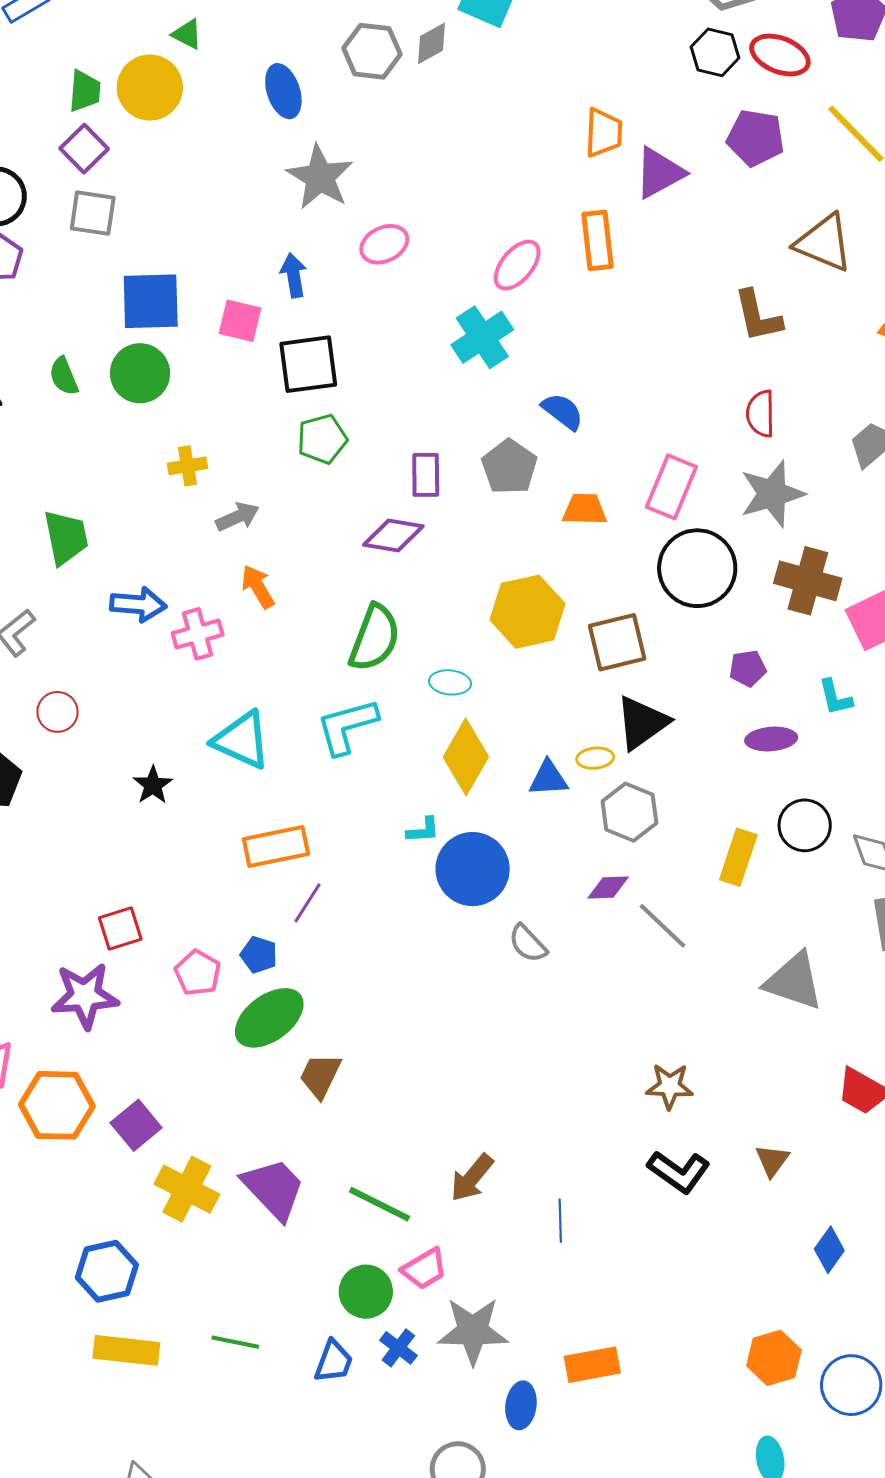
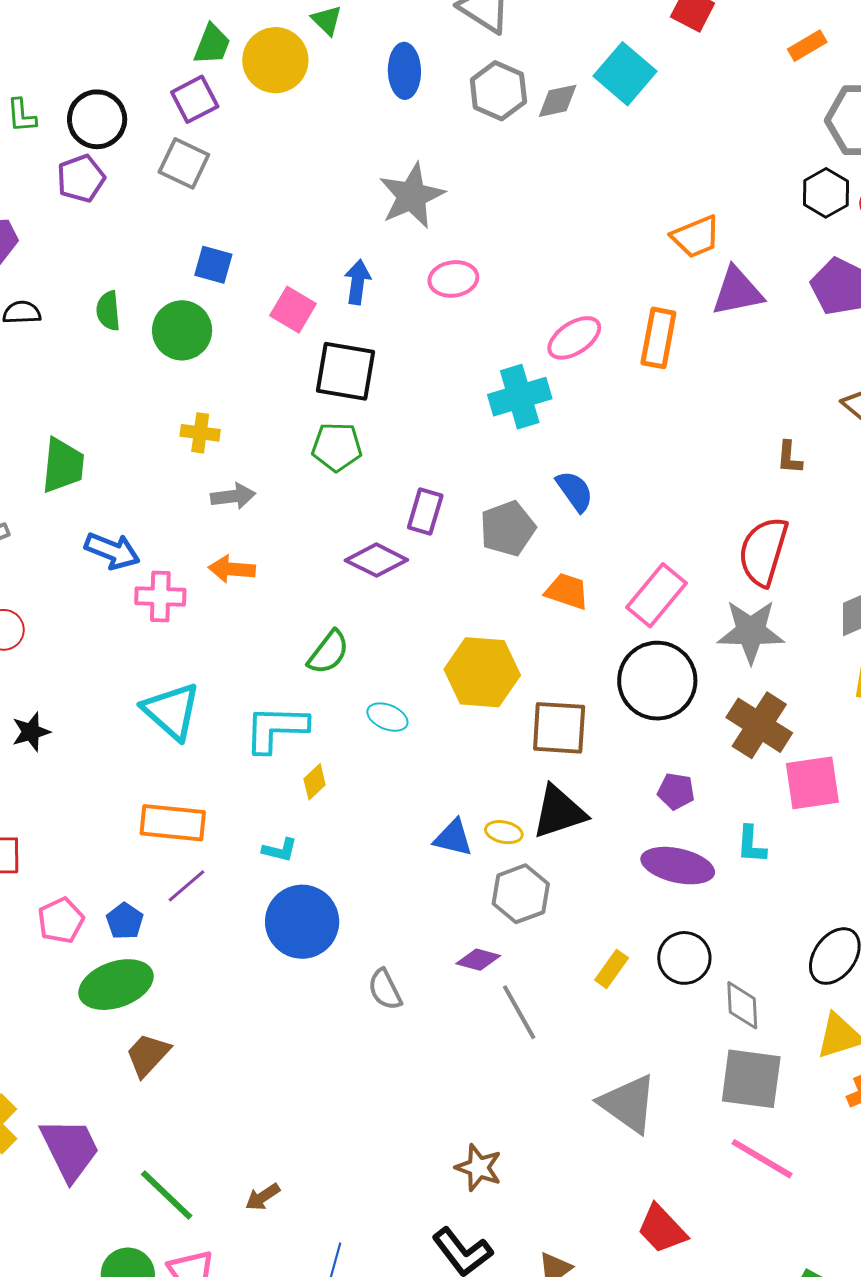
blue ellipse: (283, 91) -> (404, 71), moved
orange trapezoid: (604, 133) -> (696, 237), turned 48
blue square: (151, 301) -> (213, 265), size x0.6
brown L-shape: (758, 316) -> (789, 457), size x0.6
red semicircle: (761, 414) -> (763, 551), size x1.5
orange arrow: (258, 587) -> (232, 569), turned -72
green semicircle: (375, 638) -> (328, 652), size x0.7
purple ellipse: (771, 739) -> (678, 866), size x1.4
yellow diamond: (466, 757) -> (315, 782), moved, size x0.5
black star: (153, 785) -> (31, 732), moved
cyan L-shape: (423, 830) -> (280, 850), moved
yellow rectangle: (738, 857) -> (612, 969), size x0.7
blue circle: (473, 869) -> (302, 922), moved
brown arrow: (472, 1178) -> (263, 1197), size x0.7

